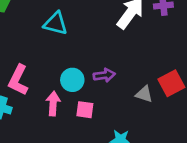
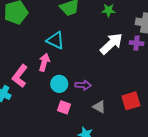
gray triangle: (144, 94) -> (99, 107), moved
pink arrow: (53, 103) -> (44, 62), moved

